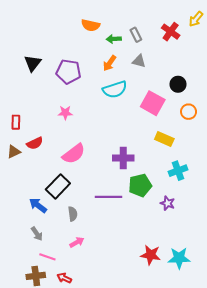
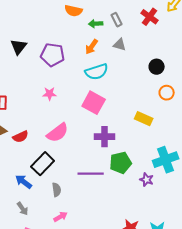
pink square: (153, 103) -> (94, 103), moved
red semicircle: (35, 143) -> (21, 137), moved
cyan cross: (178, 171) -> (166, 160), moved, size x1.4

